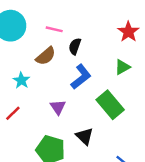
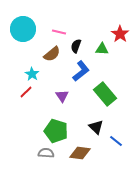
green triangle: (122, 67) -> (102, 49), moved, turned 32
red line: (13, 113) -> (26, 92), moved
black triangle: (85, 136) -> (96, 127), moved

